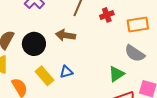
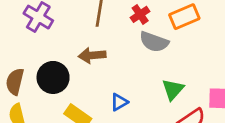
gray semicircle: (135, 53) -> (154, 42), moved
blue triangle: (66, 72) -> (119, 102), moved

